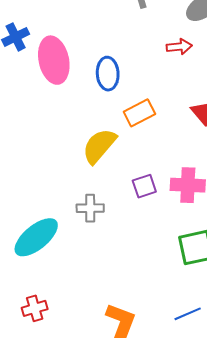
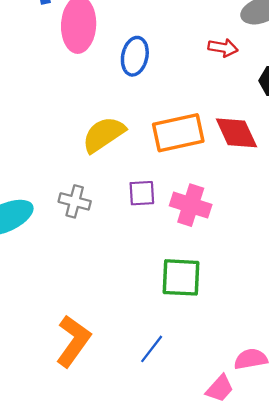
orange rectangle: (139, 113) -> (178, 133), moved, size x1.4
blue line: (188, 314) -> (152, 349), turned -44

